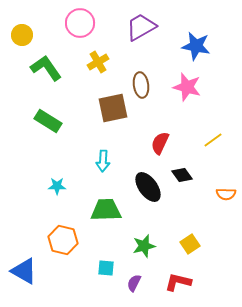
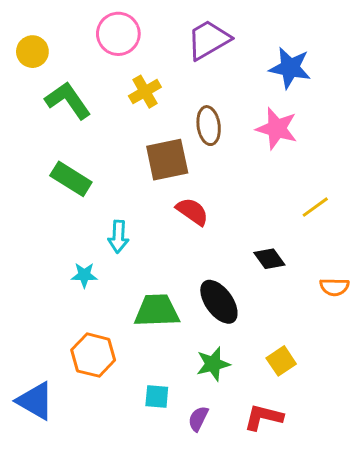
red semicircle: (160, 143) -> (192, 211), moved, turned 100
cyan arrow: (103, 161) -> (118, 237), moved
black ellipse: (148, 187) -> (219, 302), moved

